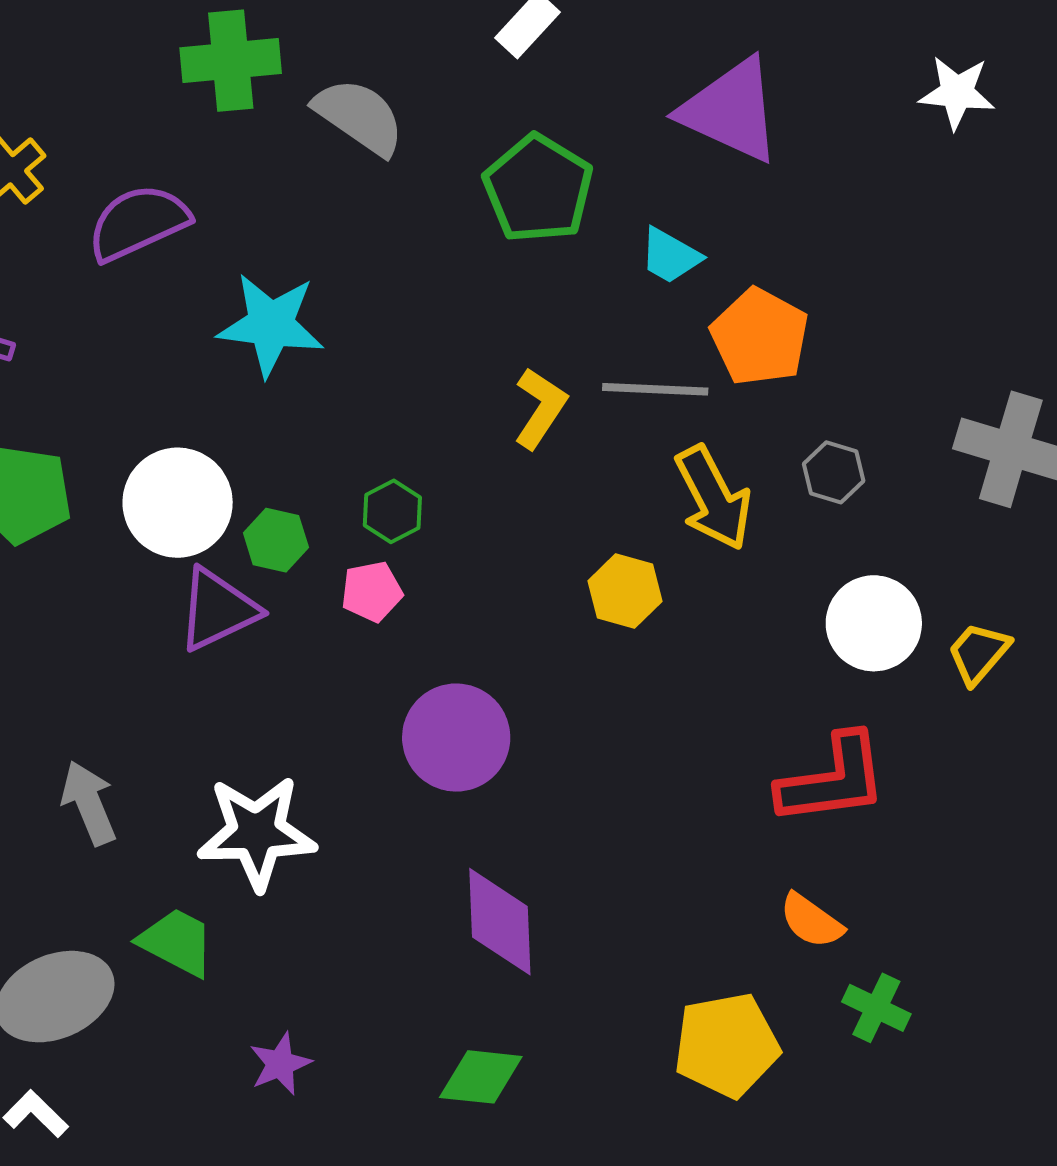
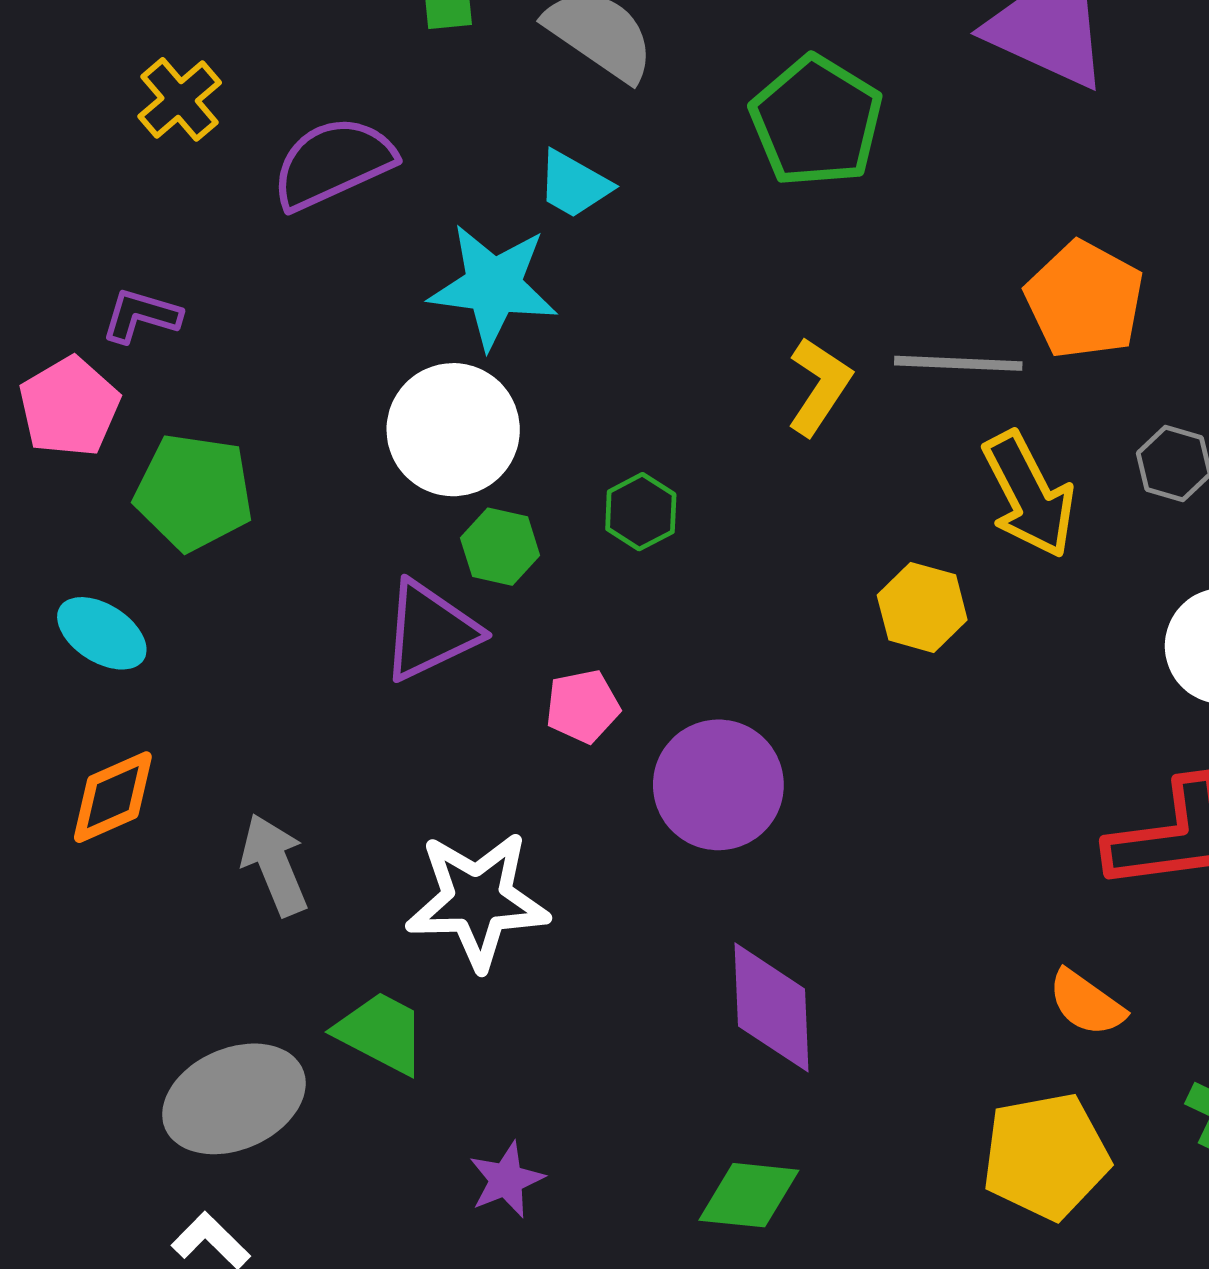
cyan trapezoid: (670, 256) -> (574, 184), moved
white circle: (178, 503) -> (453, 430), moved
pink pentagon: (372, 592) -> (583, 706), moved
orange semicircle: (811, 921) -> (1086, 1003), moved

